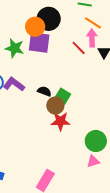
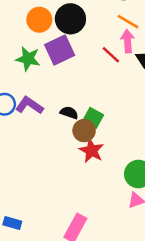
orange circle: (35, 27) -> (39, 20), moved
purple square: (39, 43) -> (60, 50), turned -30
red star: (60, 121) -> (92, 151), turned 30

